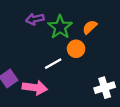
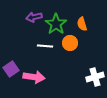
orange semicircle: (90, 27) -> (82, 24), turned -64
white line: (53, 64) -> (45, 46), moved, turned 35

